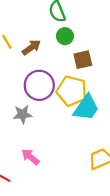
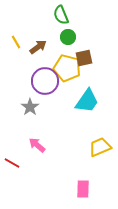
yellow pentagon: (72, 91) -> (67, 68), moved
gray star: (23, 114) -> (30, 107), turned -30

